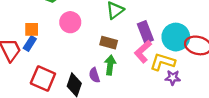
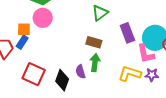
pink circle: (70, 22) -> (43, 18), moved
pink L-shape: (143, 52) -> (146, 54), moved, turned -60
yellow L-shape: (163, 62) -> (130, 74), moved

